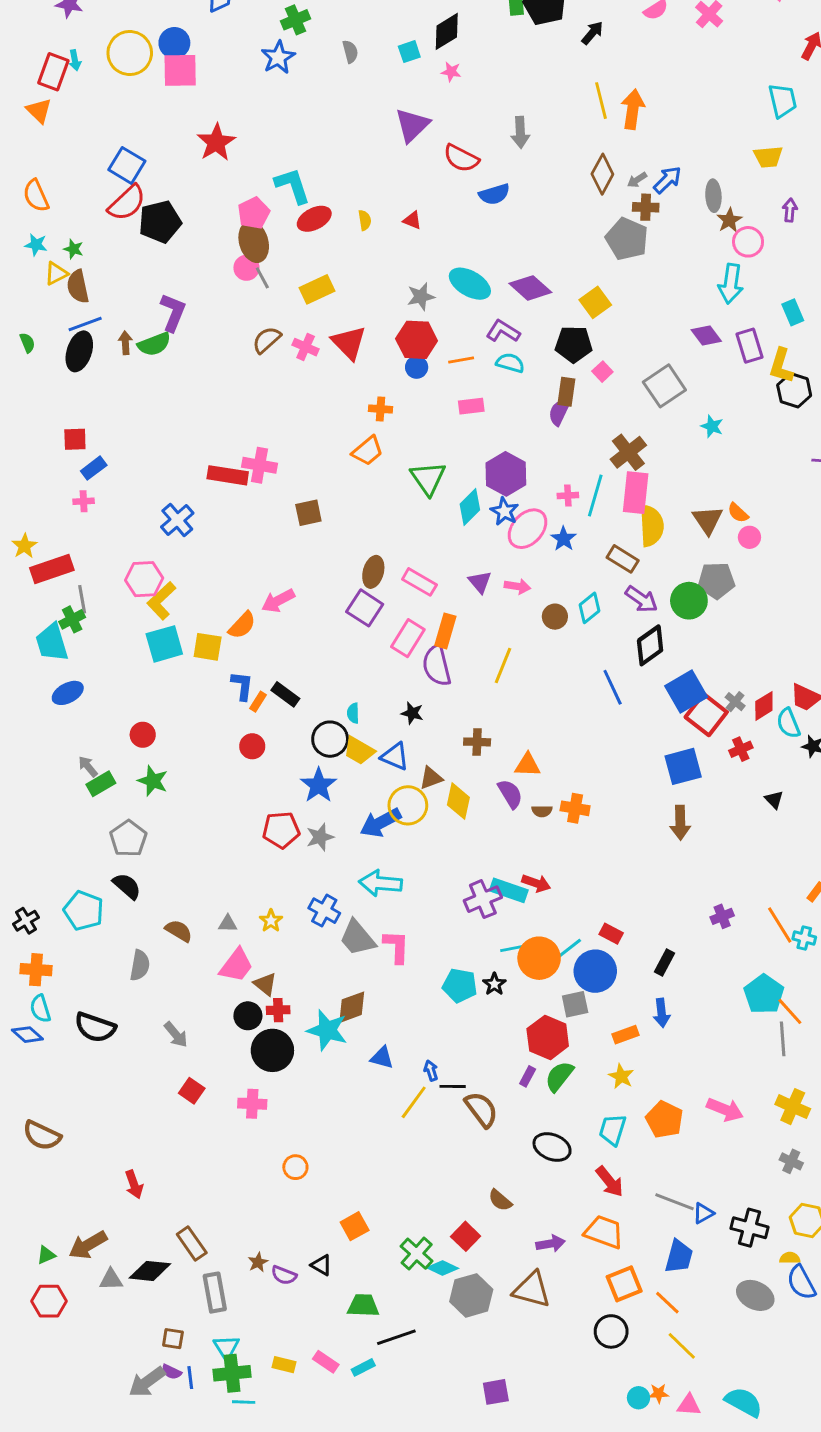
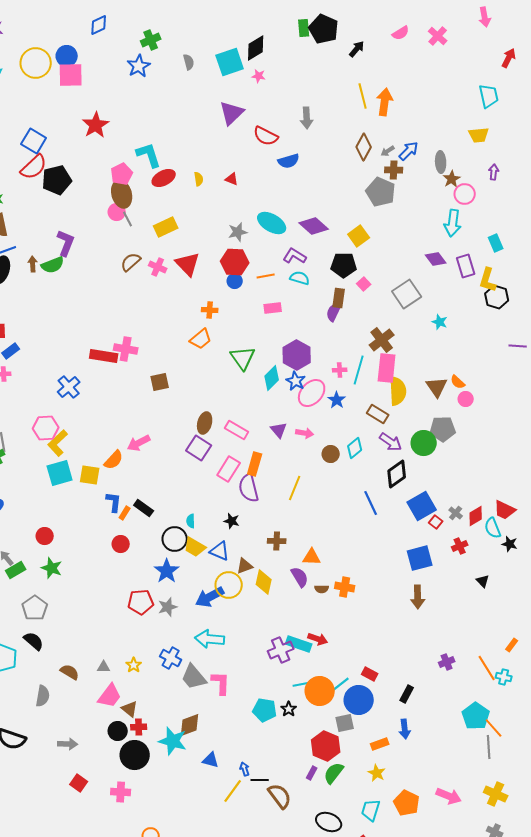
cyan square: (409, 52) -> (230, 62), size x1.8
red square: (706, 715) -> (436, 522), size x0.5
gray arrow: (176, 1035) -> (68, 744), turned -48

